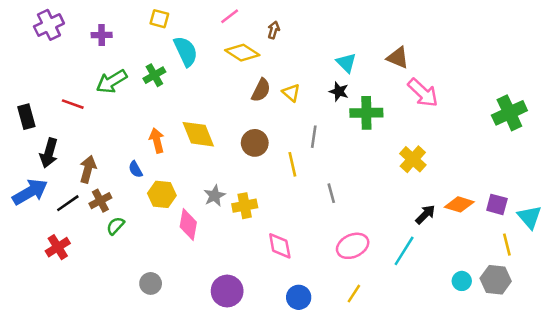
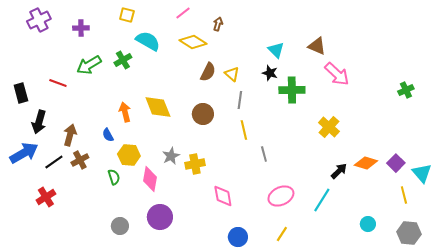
cyan semicircle: (186, 51) -> (148, 41), turned -35
green cross: (509, 113) -> (406, 90), size x0.6
gray line: (314, 137) -> (240, 100), moved
yellow line: (292, 164) -> (244, 130), moved
purple square: (497, 204) -> (396, 163), turned 30
green semicircle: (115, 226) -> (114, 177), moved, turned 119
gray hexagon: (496, 280) -> (409, 233), moved
purple circle: (227, 291) -> (160, 217), moved

